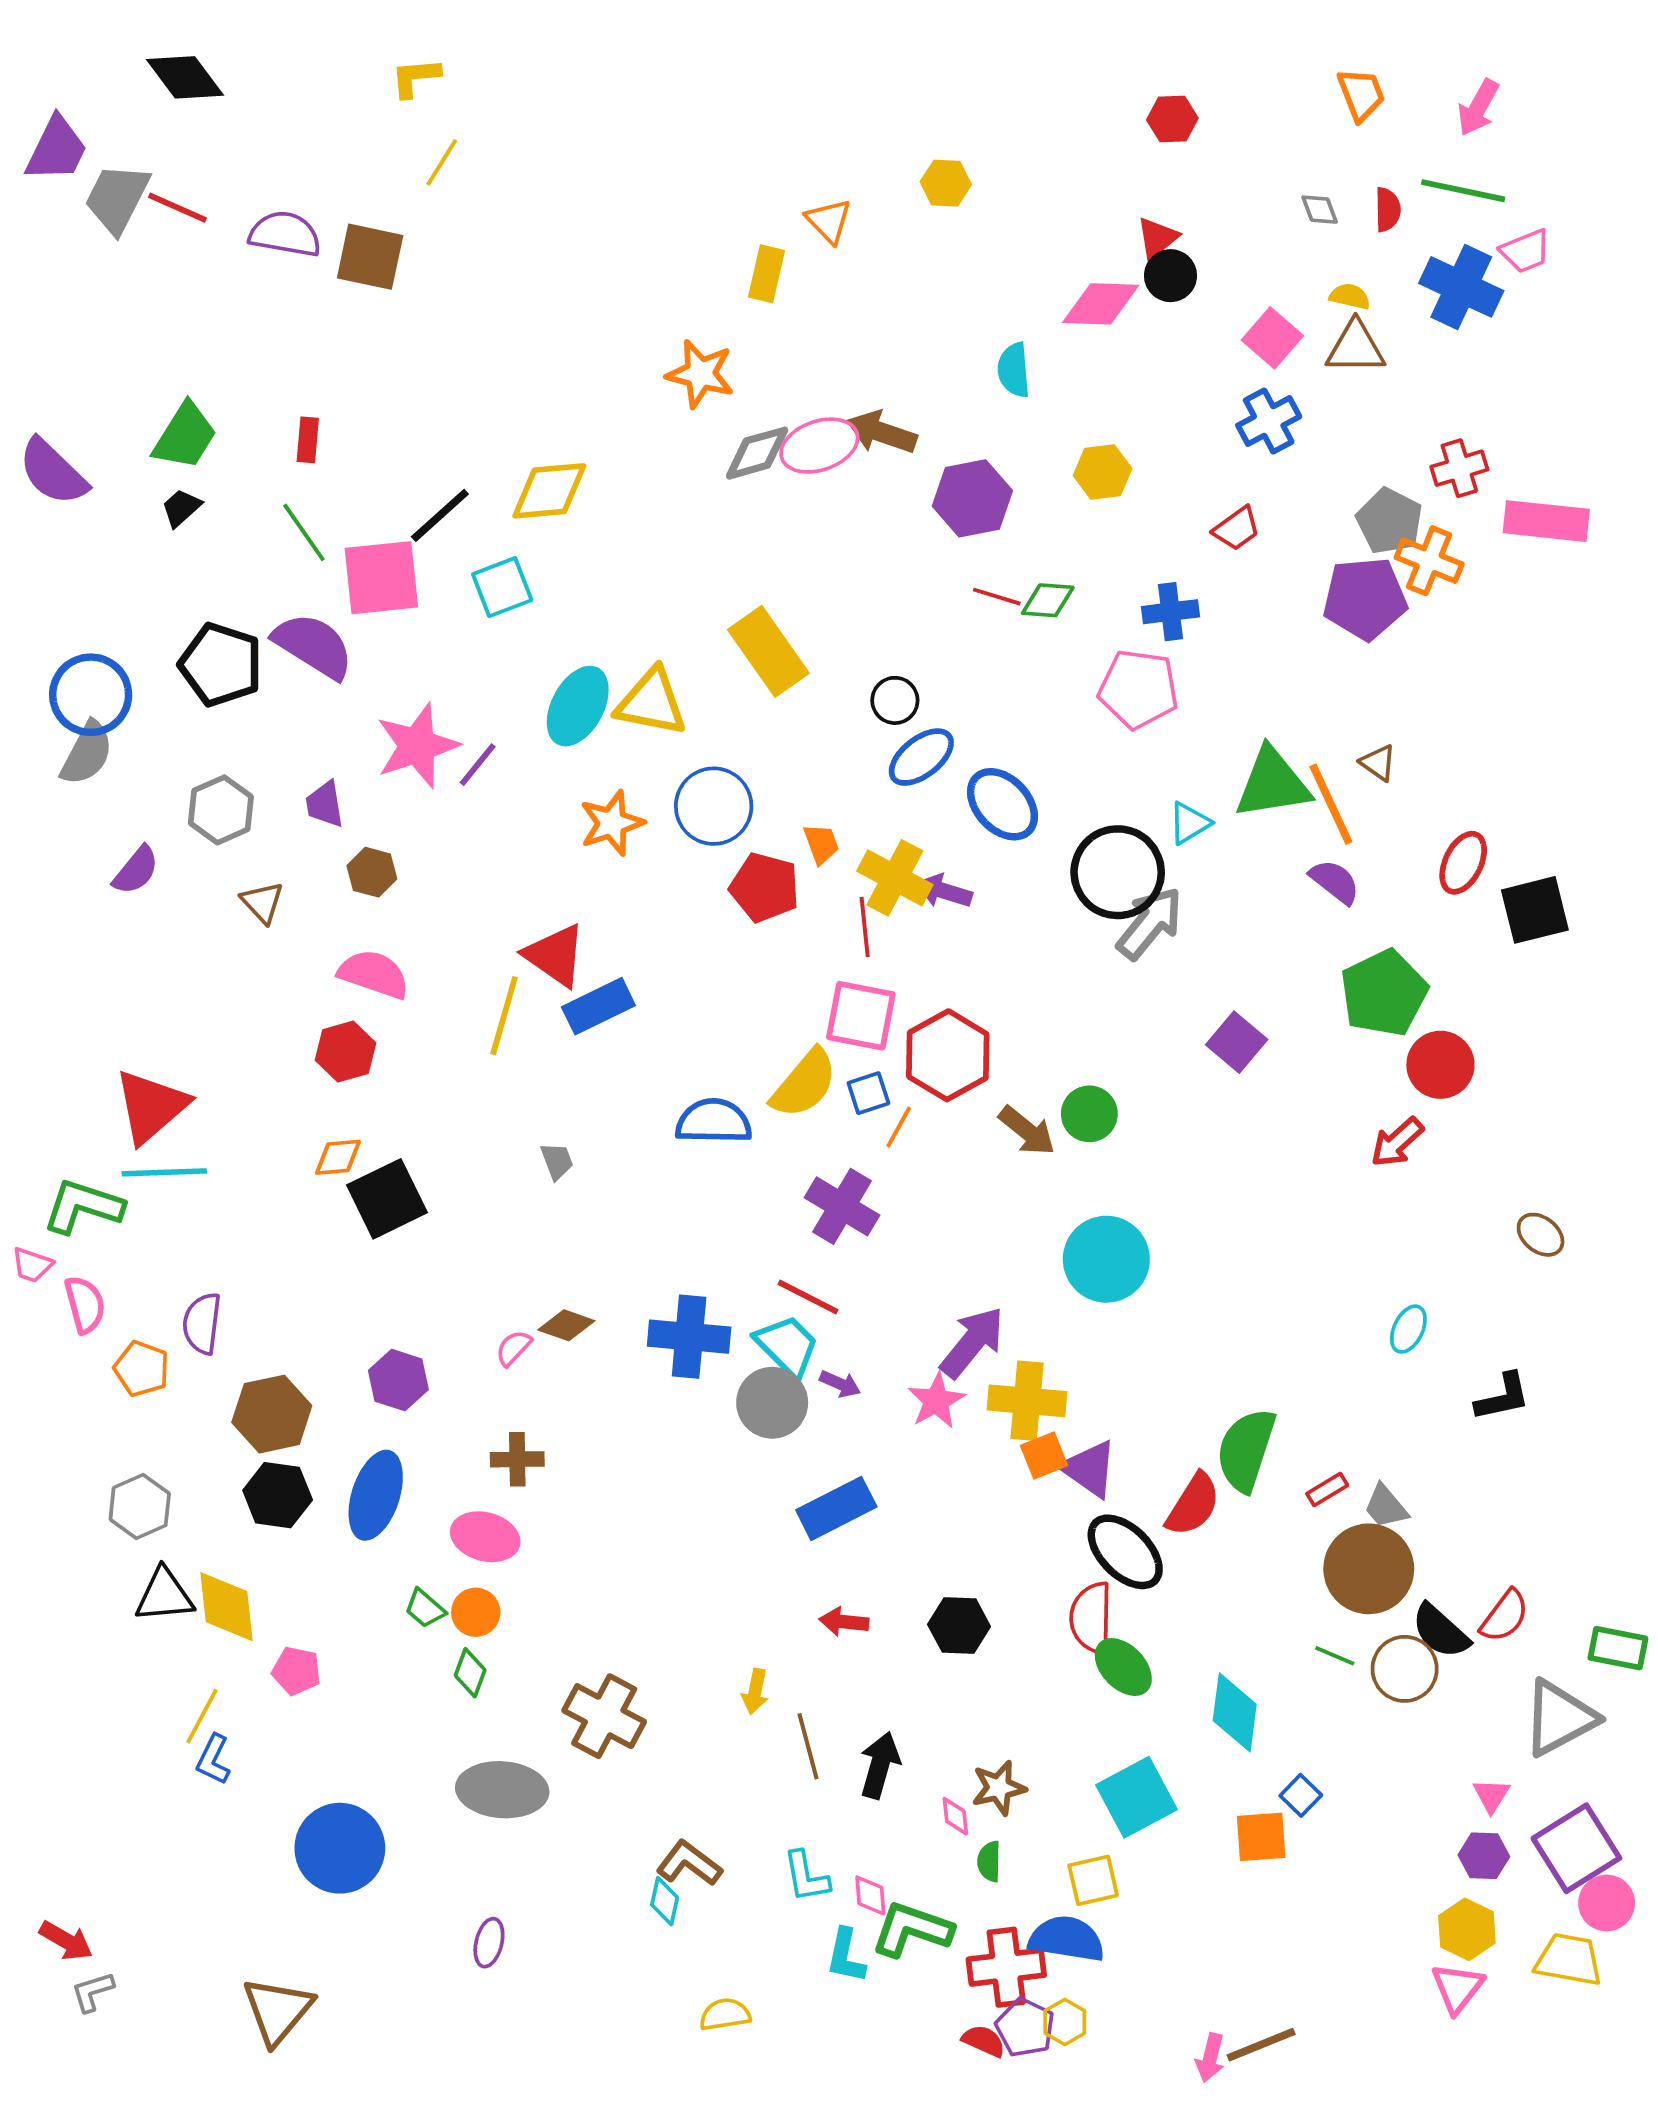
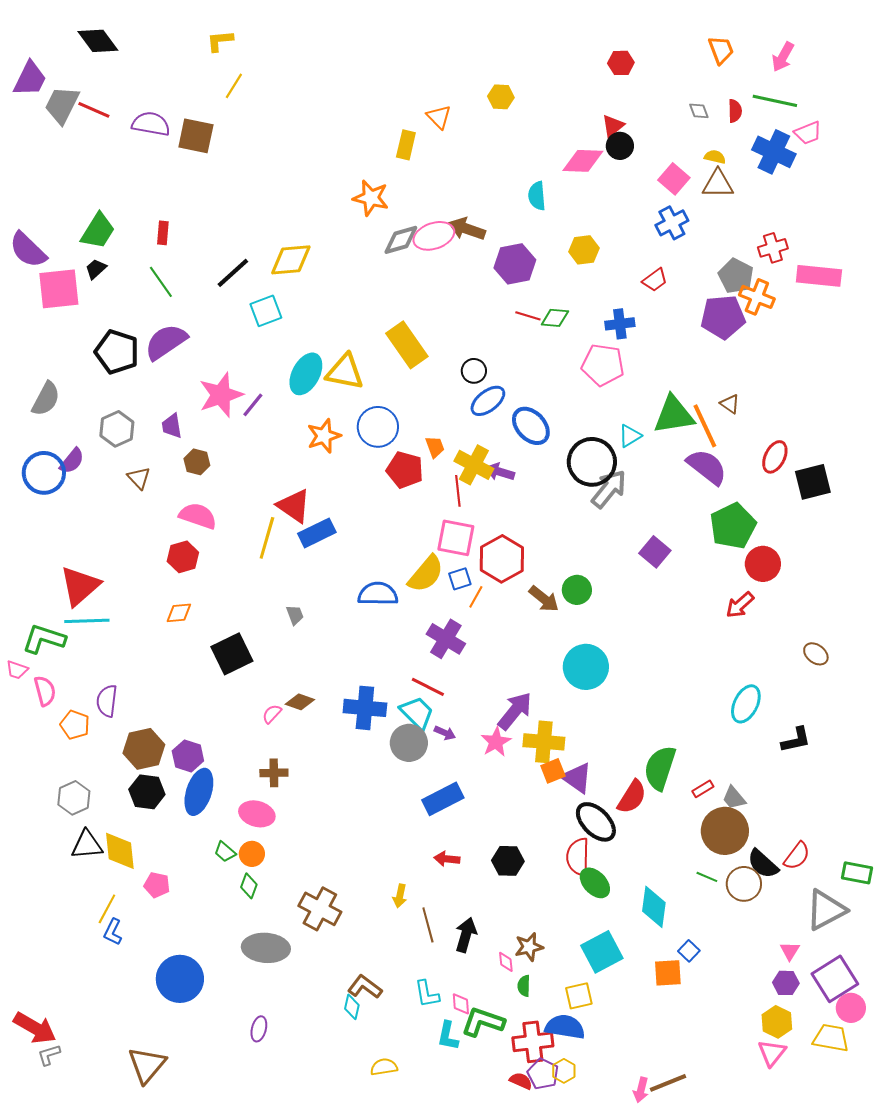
pink square: (381, 578) -> (59, 289), moved
purple semicircle: (313, 646) -> (166, 342), turned -66
blue circle: (91, 695) -> (44, 473), moved
purple semicircle: (1335, 882) -> (707, 467), size x1.5
black square: (387, 1199) -> (232, 654), moved
cyan ellipse: (1408, 1329) -> (746, 704), size x1.5
purple hexagon: (398, 1380) -> (188, 756), moved
red arrow: (66, 1941) -> (35, 1028), size x1.5

